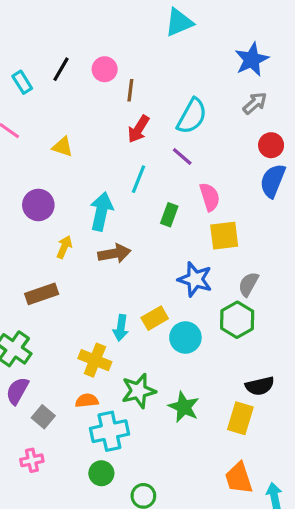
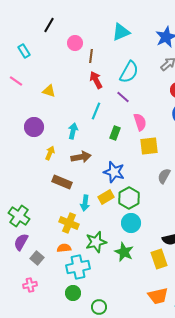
cyan triangle: (179, 22) -> (121, 32), moved
black line: (61, 69) -> (49, 25), moved
red arrow: (139, 129) -> (96, 80), turned 120
cyan arrow: (101, 211) -> (73, 131), size x0.7
blue star: (195, 279) -> (114, 172), moved
brown rectangle: (42, 294) -> (62, 182), moved, turned 42
green hexagon: (237, 320) -> (129, 198), moved
cyan circle: (185, 338) -> (131, 223), moved
yellow rectangle: (240, 418) -> (159, 259), turned -36
orange trapezoid: (239, 478) -> (158, 296), turned -85

